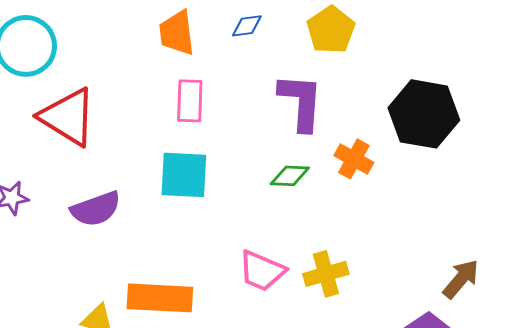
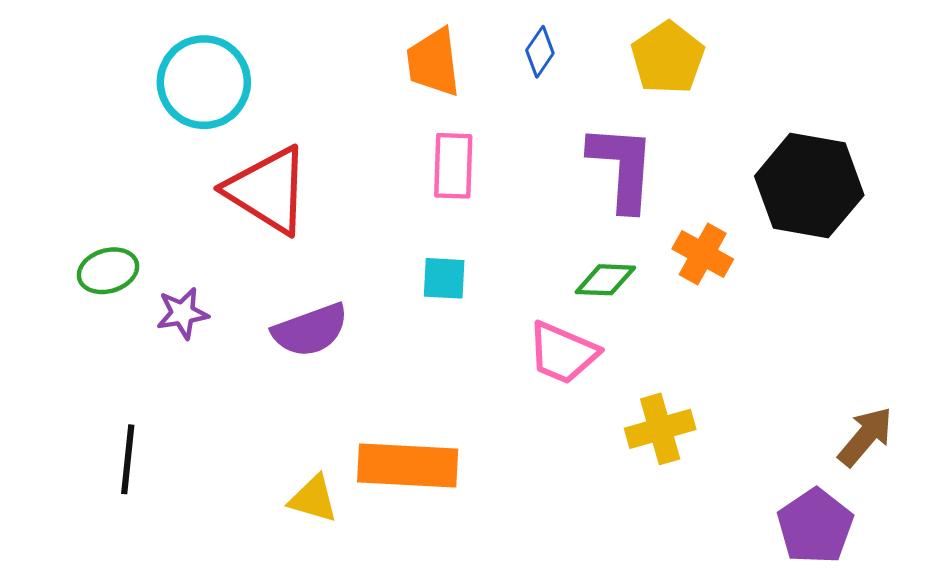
blue diamond: (247, 26) -> (540, 52), turned -48
cyan square: (184, 175) -> (444, 278), size x0.6
pink trapezoid: (262, 271) -> (563, 353), moved

